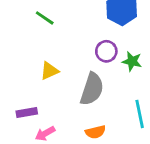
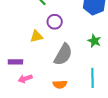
purple circle: (106, 51) -> (55, 22), moved

